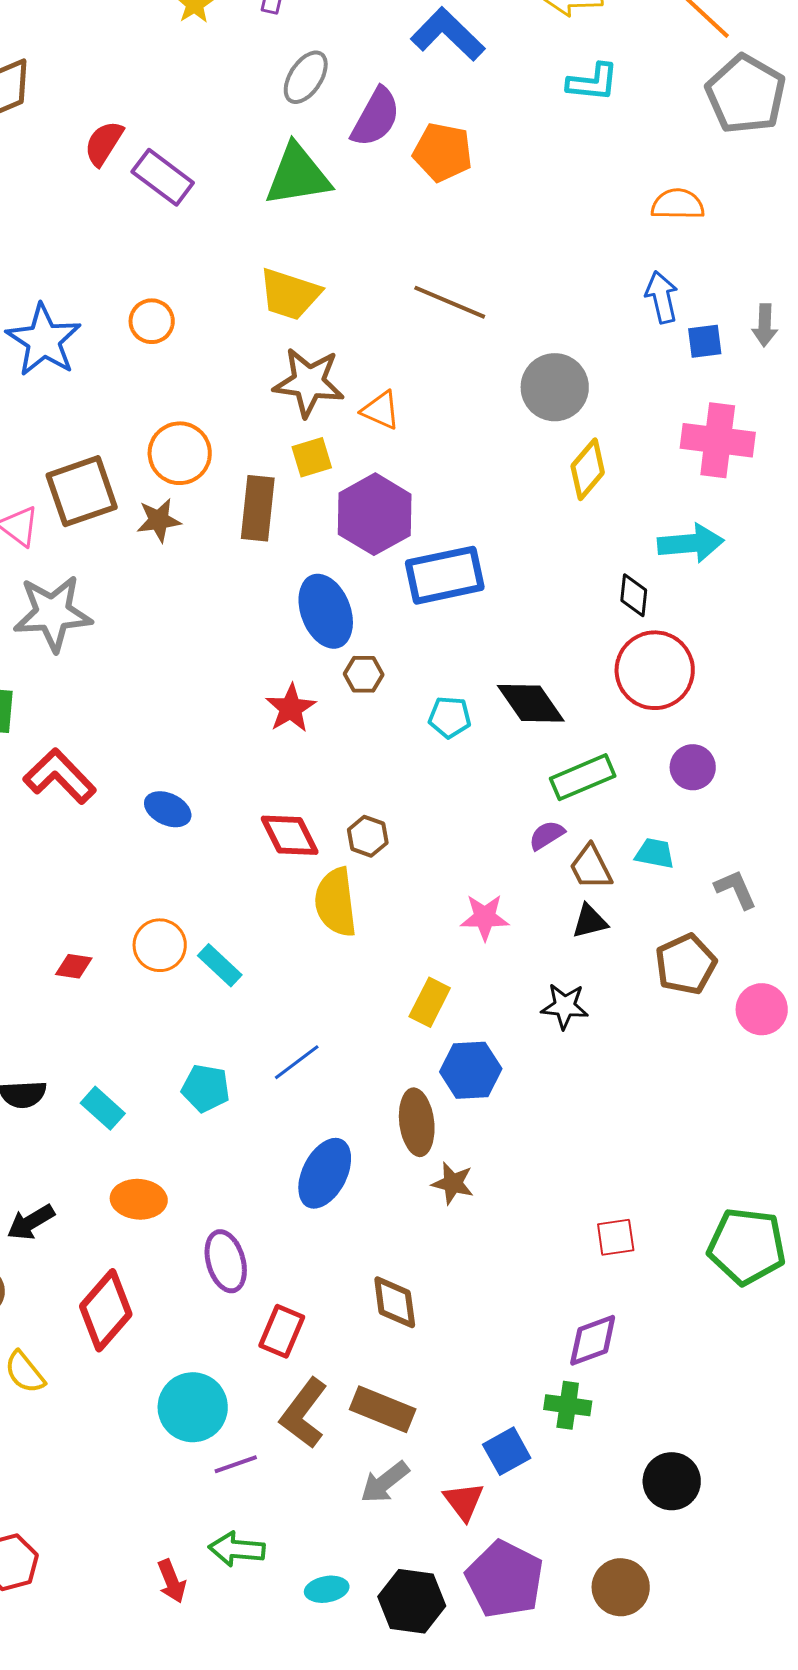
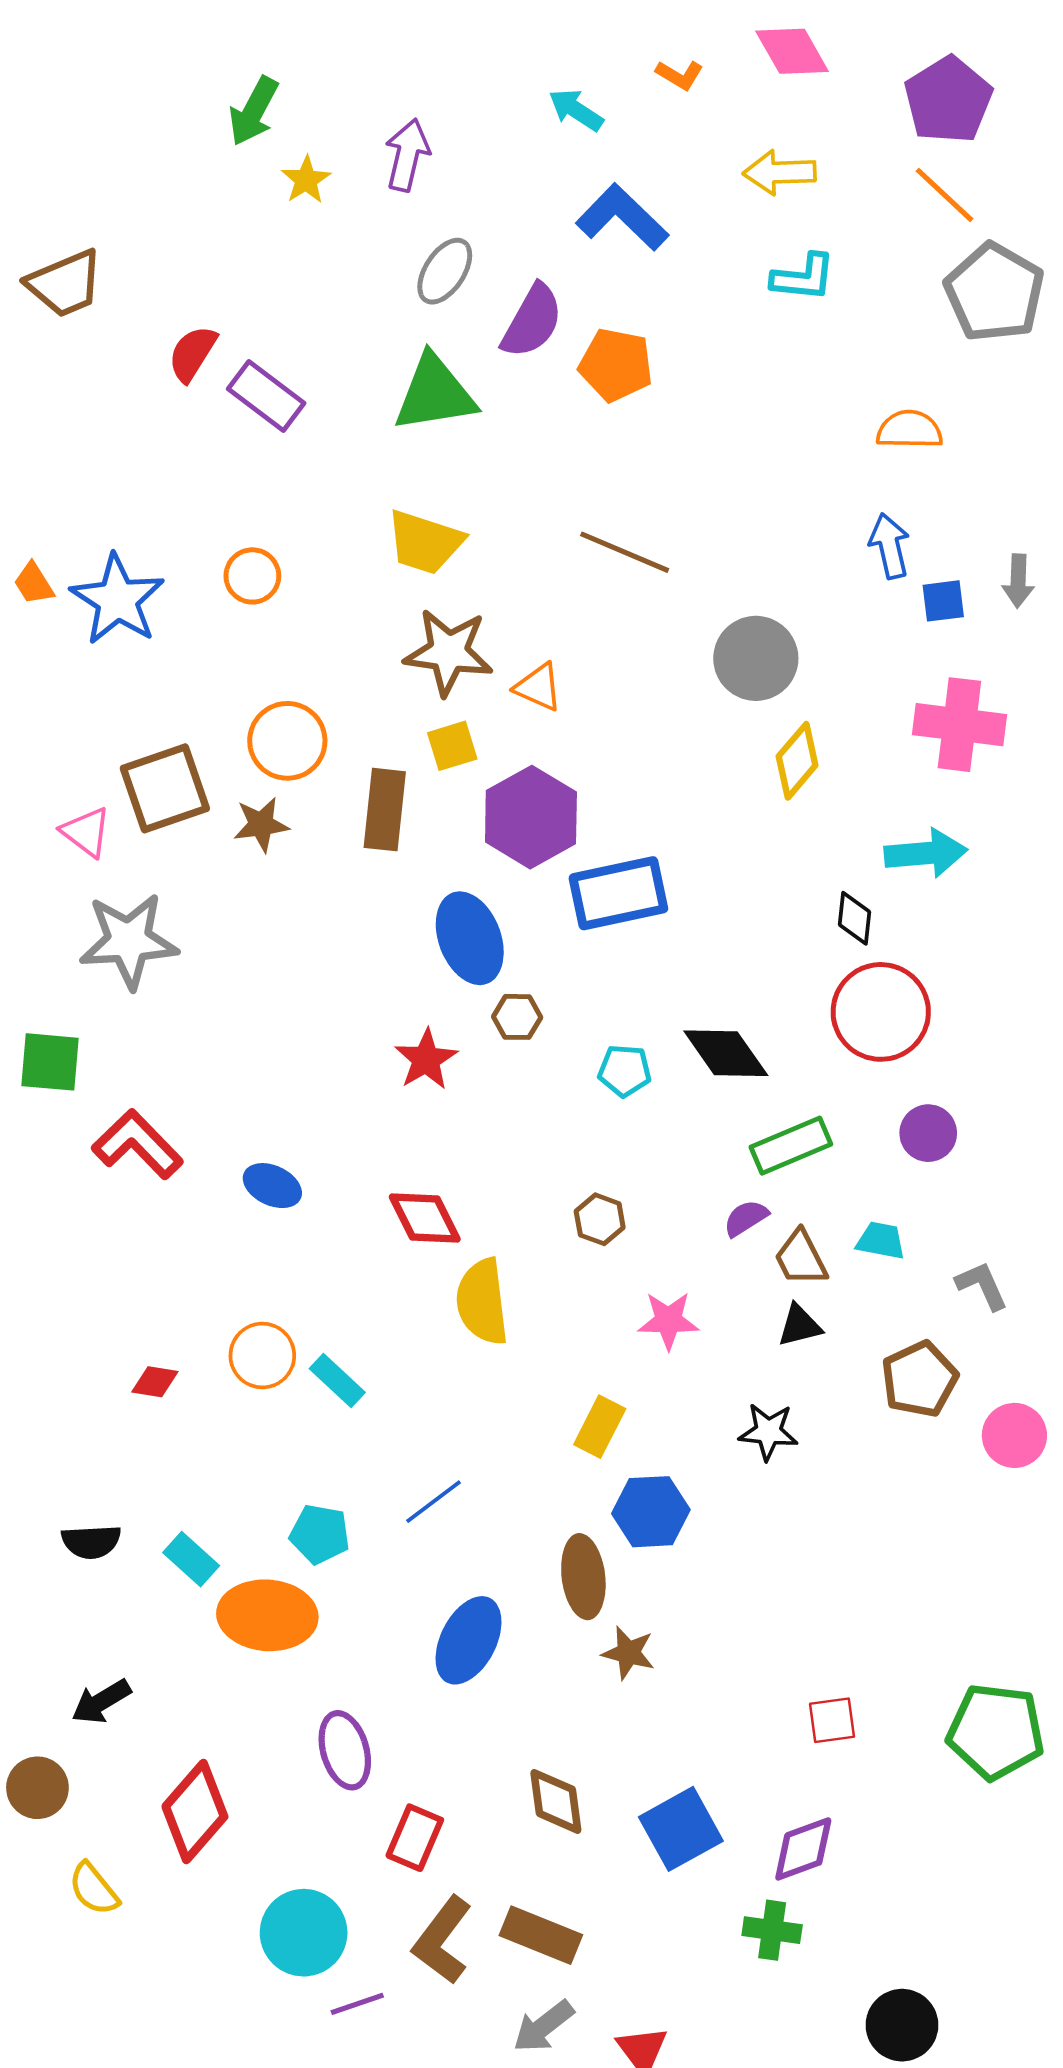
brown hexagon: (368, 836) -> (600, 1219), moved
orange ellipse: (139, 1199) -> (267, 1615), moved, size x1.4
blue square: (507, 1451) -> (681, 1829), moved, size x1.4

